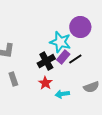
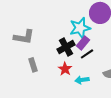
cyan star: (60, 42) -> (80, 28), turned -30
black line: (75, 59) -> (87, 54), moved

